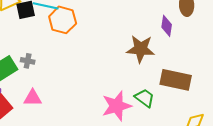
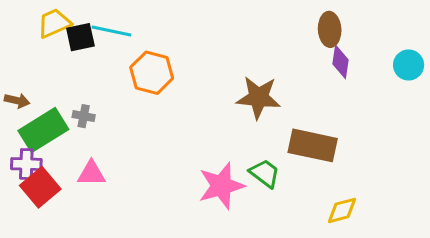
orange hexagon: (63, 20) -> (152, 73), moved
purple diamond: (167, 26) -> (340, 62), moved

